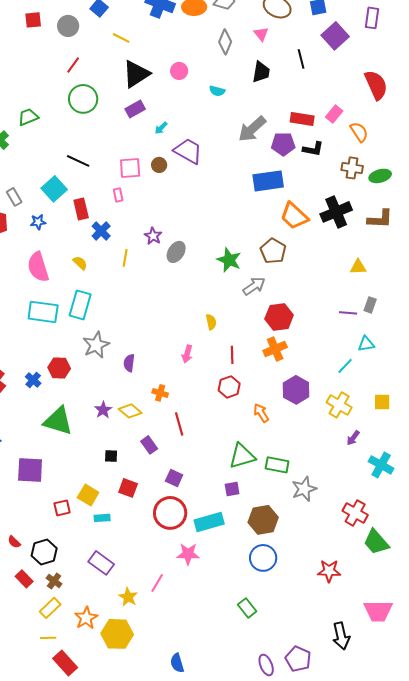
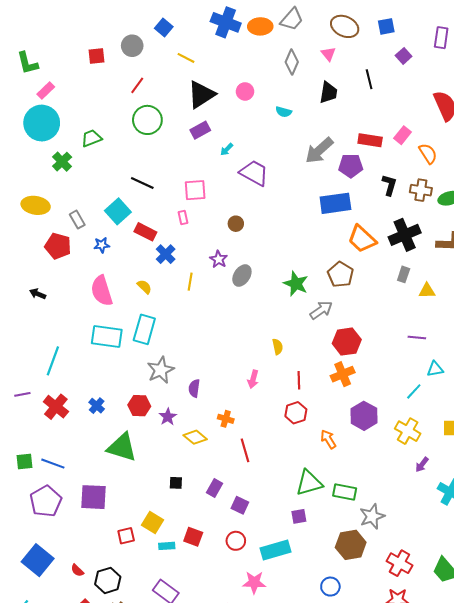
red square: (33, 20) -> (97, 56), moved
purple square: (335, 36) -> (404, 56), size x0.6
black L-shape: (313, 149) -> (389, 185), moved, turned -85
brown circle: (159, 165) -> (236, 224), moved
red rectangle: (81, 209) -> (145, 232), turned -50
gray rectangle: (370, 305) -> (404, 274), moved
red hexagon: (59, 368) -> (139, 406), moved
purple star: (103, 410) -> (168, 417), moved
purple rectangle: (149, 445) -> (215, 488), moved, turned 66
red square: (128, 488) -> (193, 537), moved
red circle: (170, 513) -> (236, 541), size x0.6
red cross: (355, 513) -> (400, 563), moved
brown hexagon: (263, 520) -> (351, 545), moved
blue circle: (263, 558) -> (330, 587), size x0.7

